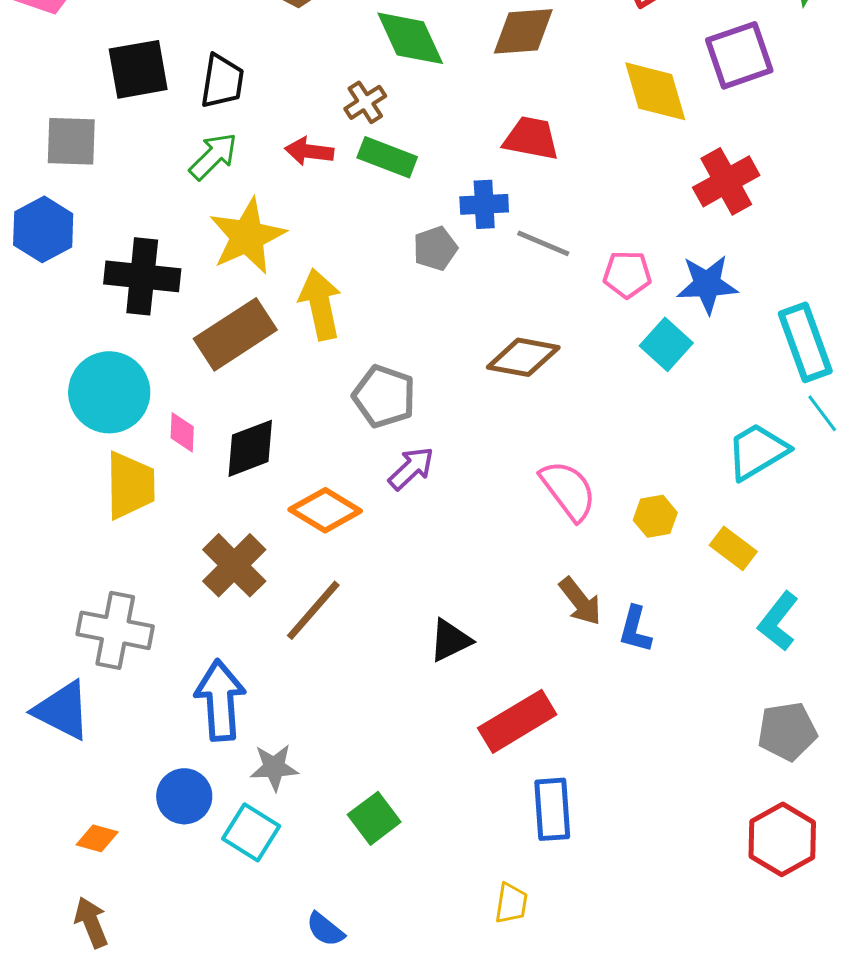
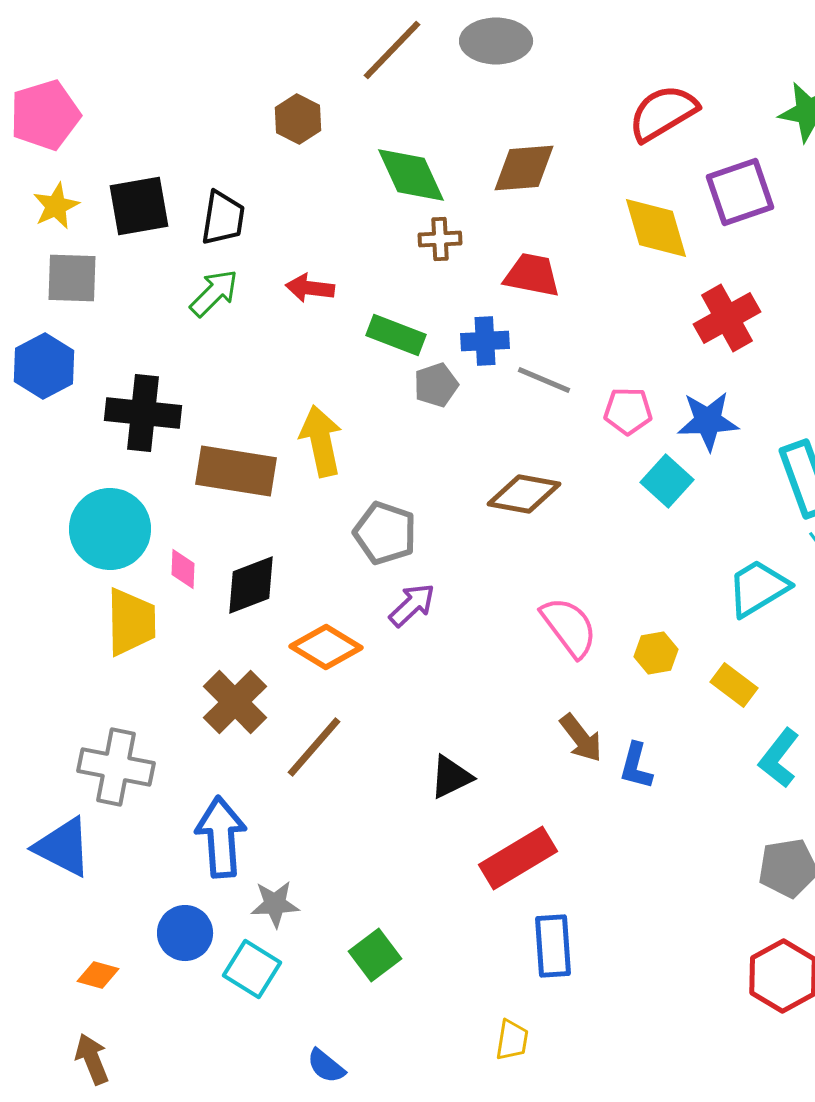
brown cross: (365, 102) -> (440, 239), moved, turned 30
green rectangle: (387, 157) -> (396, 335), moved
yellow star: (247, 236) -> (56, 206), moved, size x0.6
brown rectangle: (235, 334) -> (236, 471), turned 42

